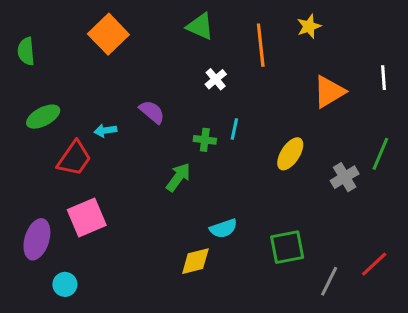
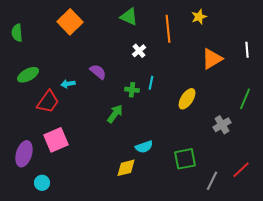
gray cross: (345, 177) -> (222, 125), moved

